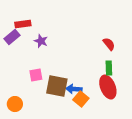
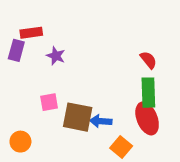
purple rectangle: (12, 37) -> (16, 50), turned -35
green rectangle: (109, 68) -> (148, 93), size x1.5
orange square: (81, 99) -> (121, 147), moved

